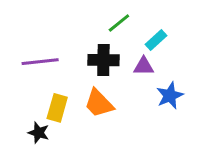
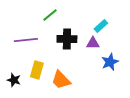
green line: (119, 23) -> (50, 15), moved
orange trapezoid: (99, 103) -> (61, 80), moved
black star: (39, 133) -> (14, 80), moved

